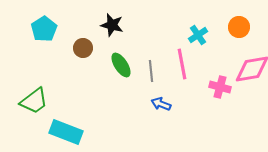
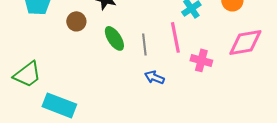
pink cross: (220, 87) -> (201, 60), moved

